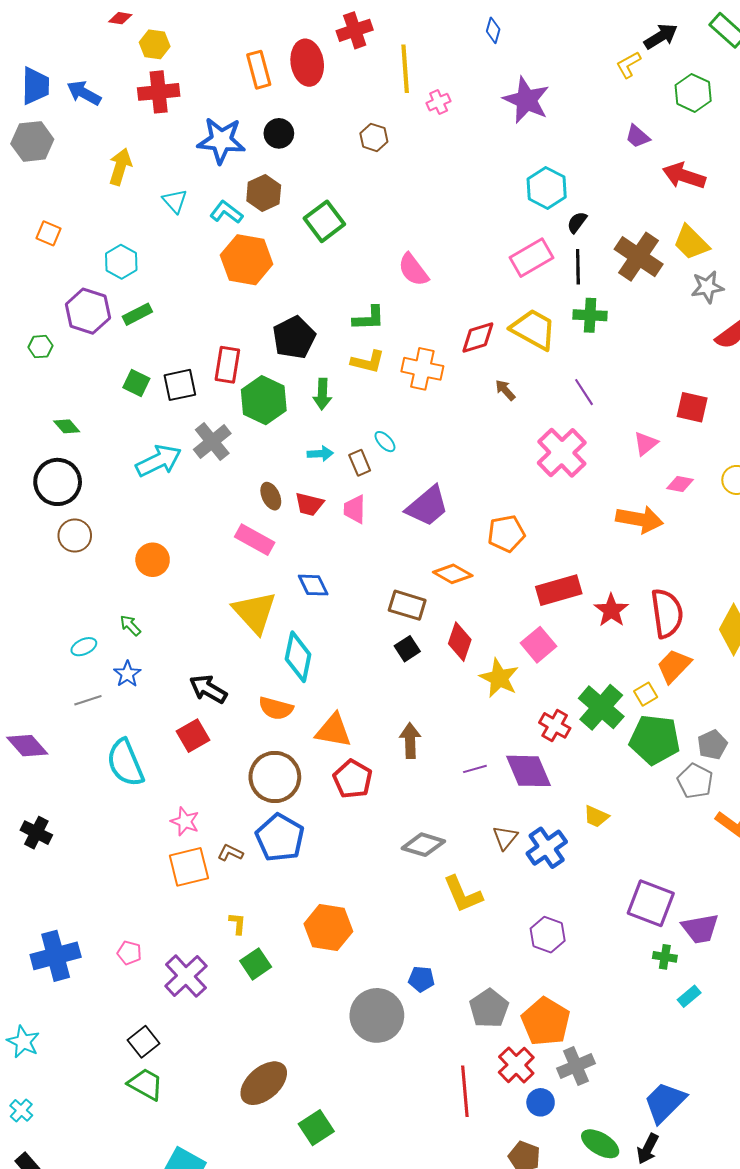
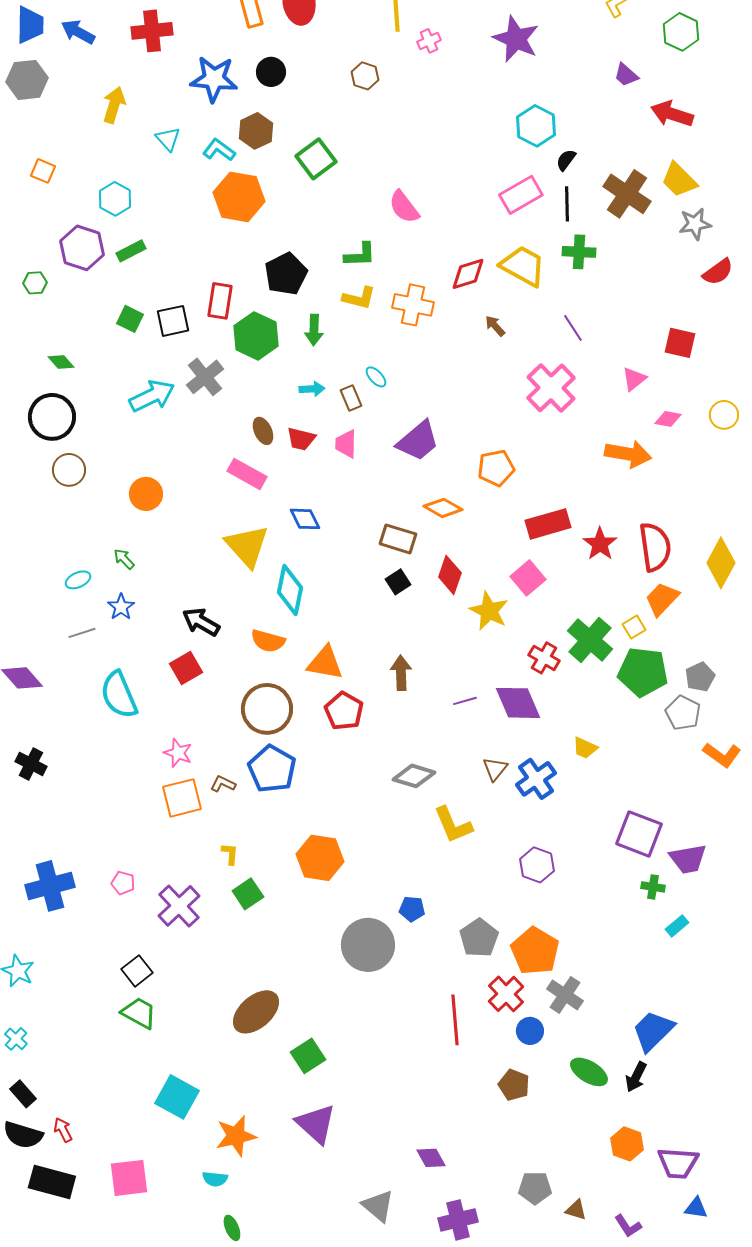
gray cross: (576, 1066) -> (565, 995), turned -33

